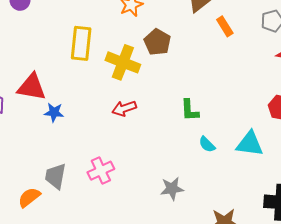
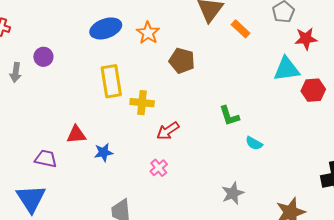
yellow cross: (123, 62) -> (142, 103), moved, size x0.7
red triangle: (32, 87) -> (76, 135), size x0.7
cyan triangle: (250, 144) -> (287, 69), moved
pink cross: (101, 171) -> (159, 168), moved, size x0.7

